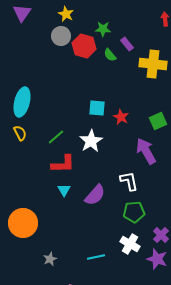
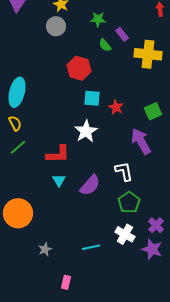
red hexagon: (84, 46) -> (79, 68), moved
green line: (56, 137) -> (18, 147), moved
green pentagon: (134, 212) -> (129, 202), turned -30

